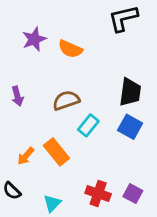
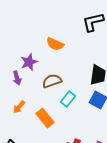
purple star: (34, 39) -> (29, 62), moved
orange arrow: (26, 156) -> (19, 107), moved

